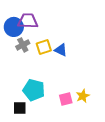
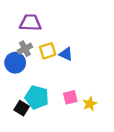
blue circle: (14, 27) -> (15, 63), moved
pink square: (66, 99) -> (70, 97), moved
black square: (20, 108) -> (22, 108), moved, turned 32

